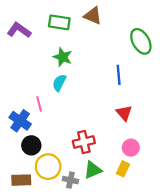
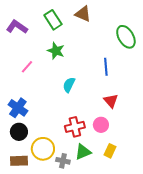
green rectangle: (59, 22) -> (53, 20), turned 48
cyan semicircle: (59, 83) -> (69, 85), moved
pink line: (39, 104) -> (27, 67), moved, turned 56
black circle: (31, 145) -> (19, 132), moved
pink circle: (131, 148) -> (101, 125), moved

